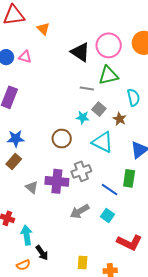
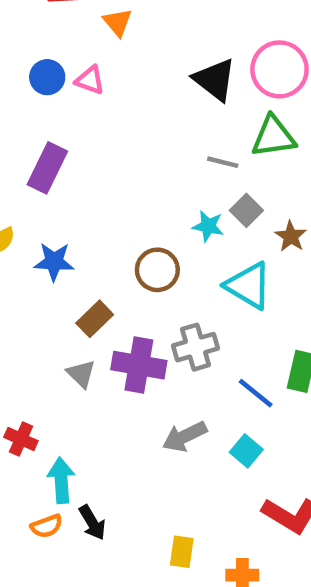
orange triangle: (43, 29) -> (117, 22), moved
brown rectangle: (14, 162) -> (95, 319), moved
orange semicircle: (23, 265) -> (47, 526), moved

